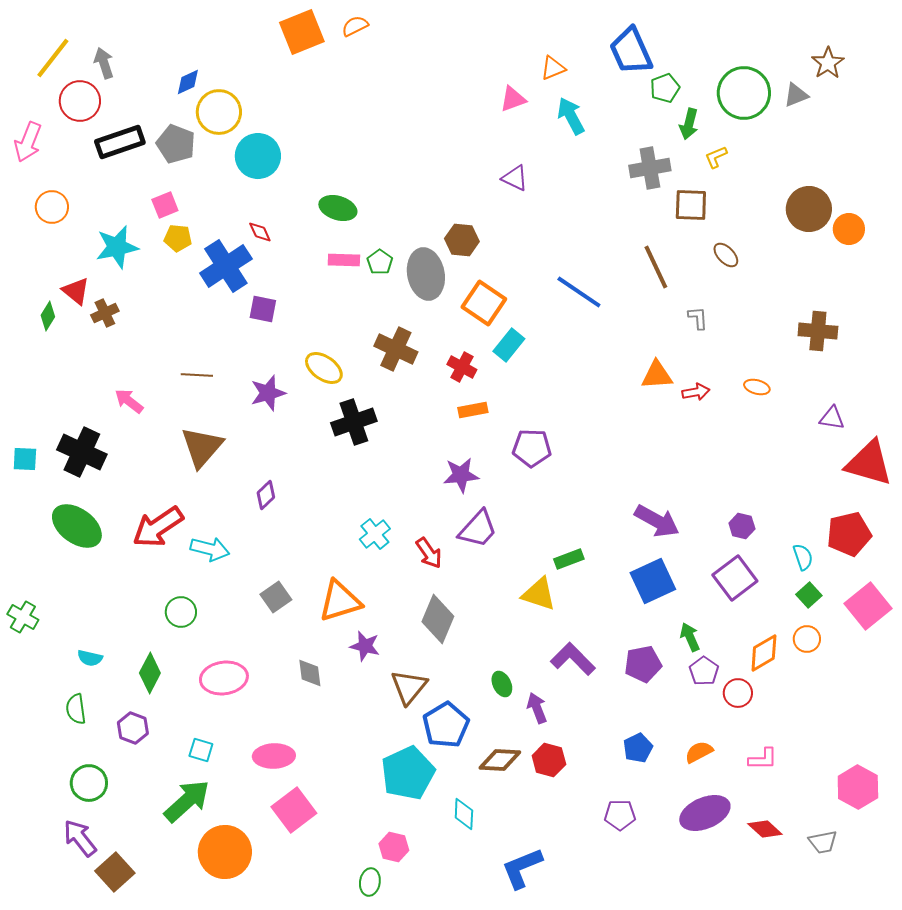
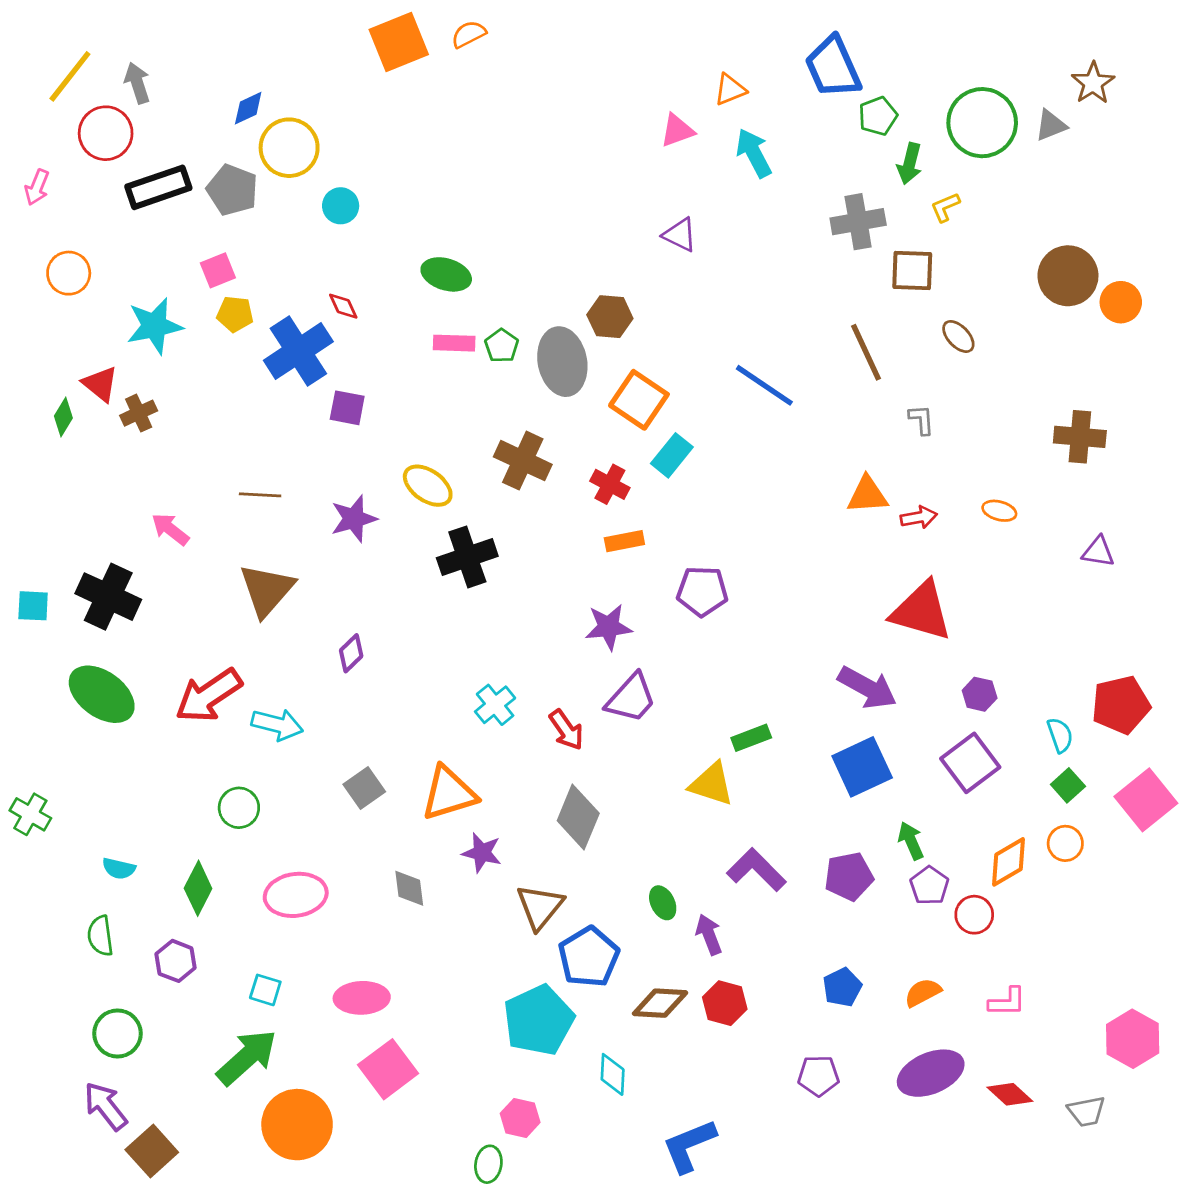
pink arrow: (28, 142) -> (37, 187), size x0.7
cyan circle: (258, 156) -> (341, 206), size x0.6
red triangle: (869, 463) -> (921, 611), moved

